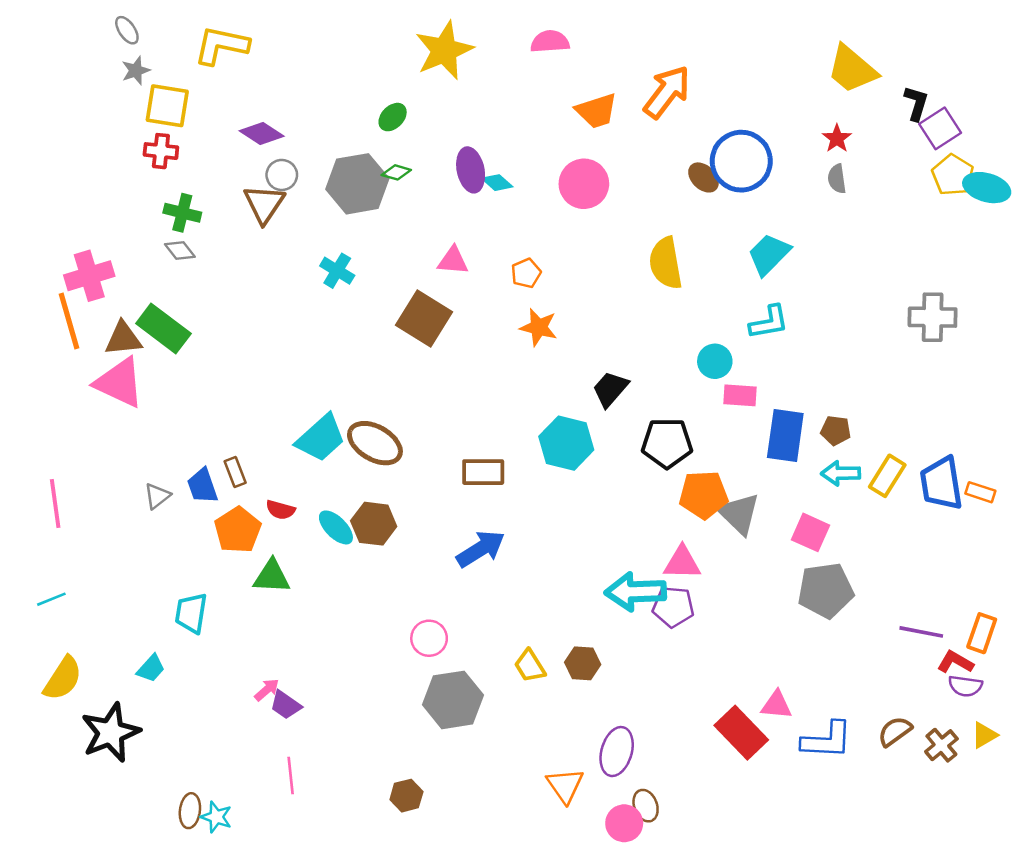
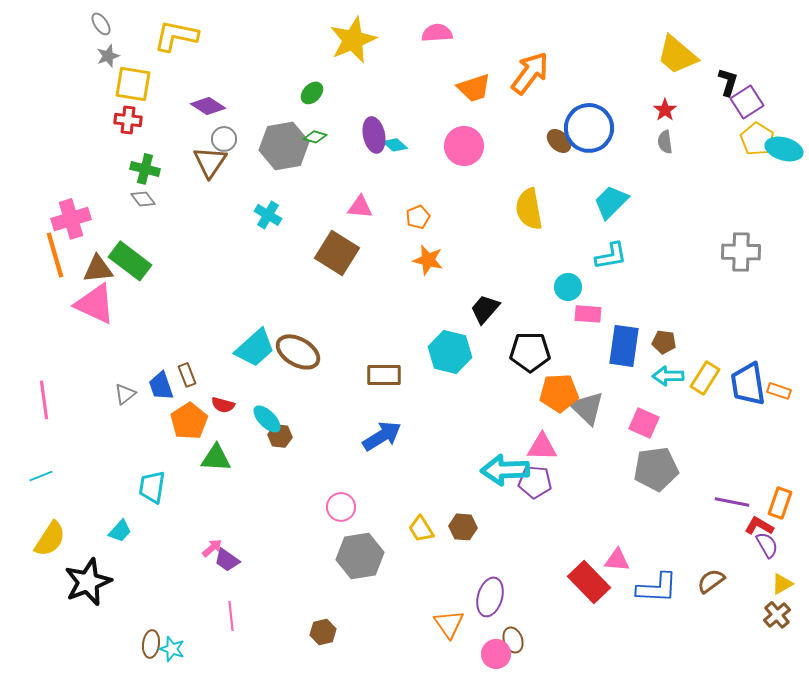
brown hexagon: (374, 524) -> (280, 436), moved, size x0.7
purple semicircle: (965, 686) -> (767, 545), turned -128
brown cross: (941, 745) -> (777, 615), moved

